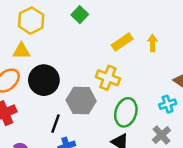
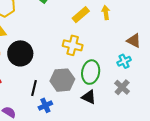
gray hexagon: (81, 101) -> (62, 80), moved

